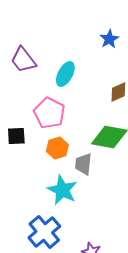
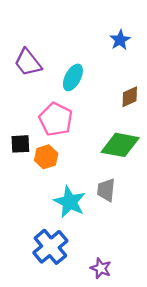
orange hexagon: (57, 148) -> (46, 157), moved
gray trapezoid: (83, 164) -> (106, 190), moved

